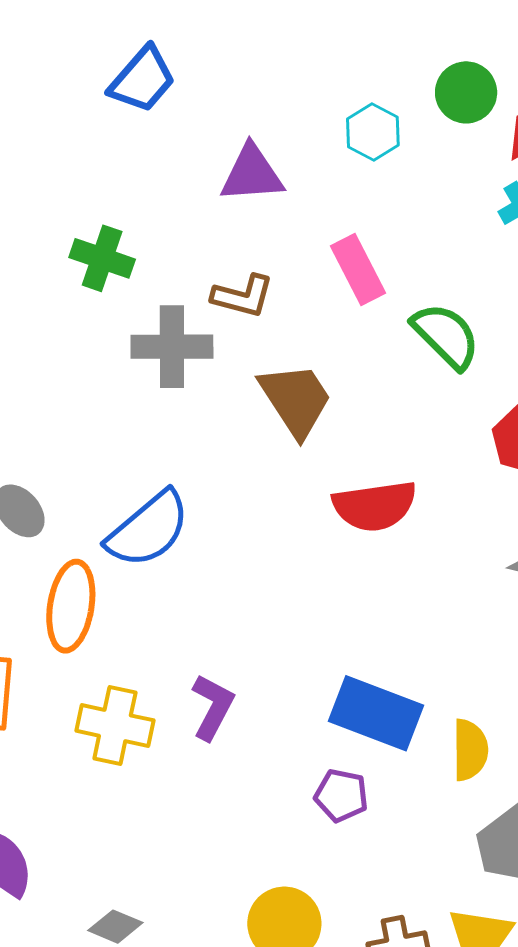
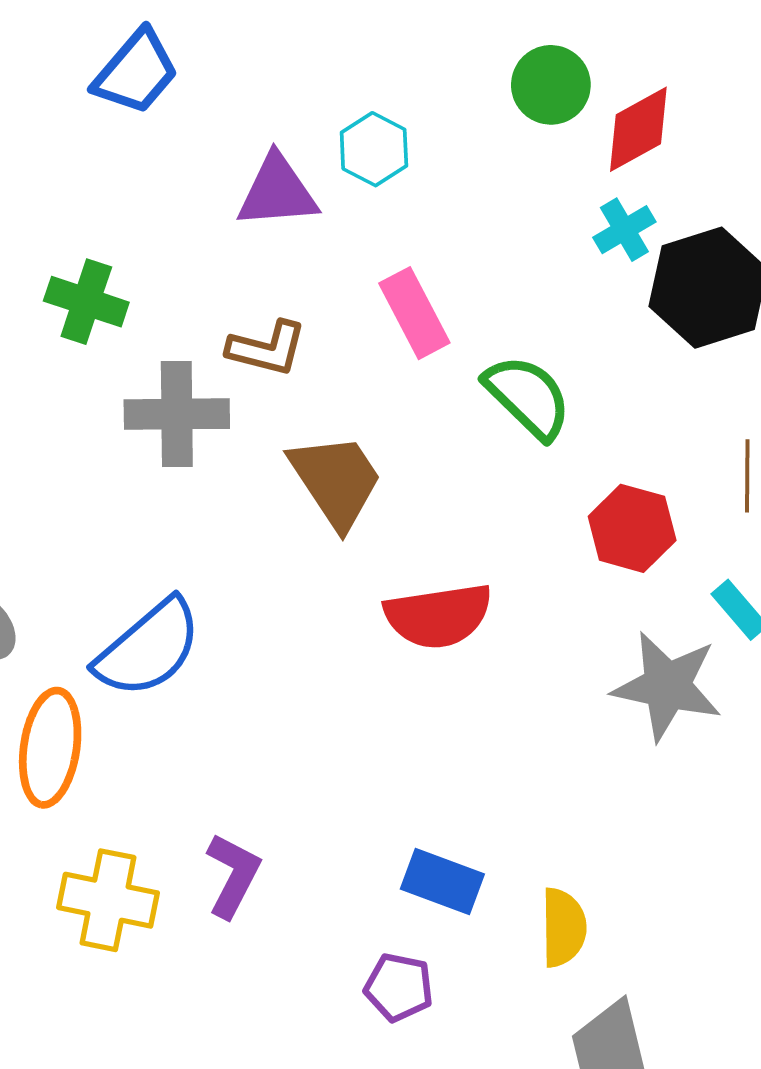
cyan hexagon: (373, 132) -> (374, 149), moved
blue rectangle: (376, 713) -> (442, 881), size x0.7

